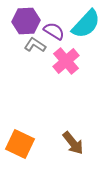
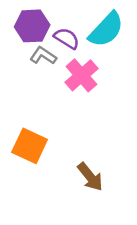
orange square: (20, 144) -> (30, 146), moved

